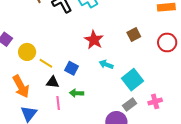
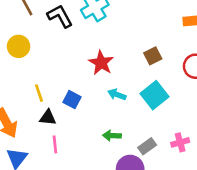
yellow circle: (27, 52) -> (19, 46), moved
yellow line: (46, 63) -> (39, 93), turned 40
cyan square: (133, 80) -> (155, 95), moved
green arrow: (77, 93) -> (112, 136), moved

